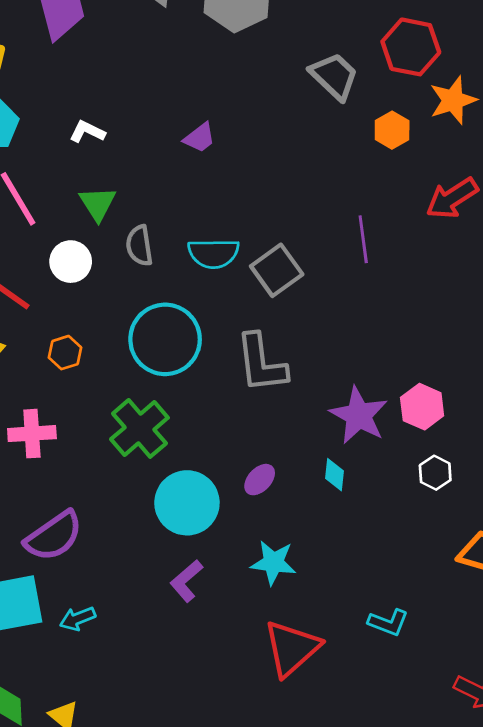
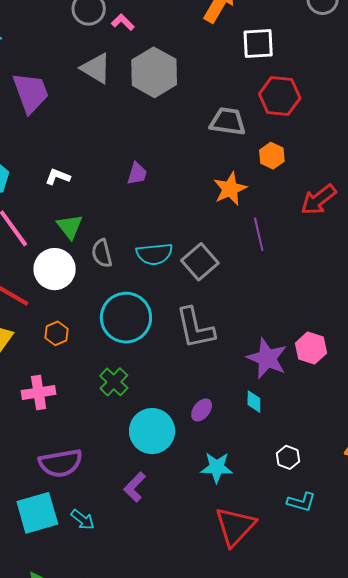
gray trapezoid: (334, 76) -> (228, 121), turned -30
orange star: (453, 100) -> (230, 189), moved
purple trapezoid: (200, 138) -> (137, 174), turned -30
white circle: (71, 262) -> (55, 269), size x1.4
green cross: (139, 428) -> (114, 382), size x0.7
white hexagon: (435, 473) -> (288, 457), moved
purple semicircle: (54, 536) -> (61, 463), turned 30
purple L-shape: (186, 581) -> (135, 487), moved
cyan arrow: (78, 619) -> (83, 520), turned -115

